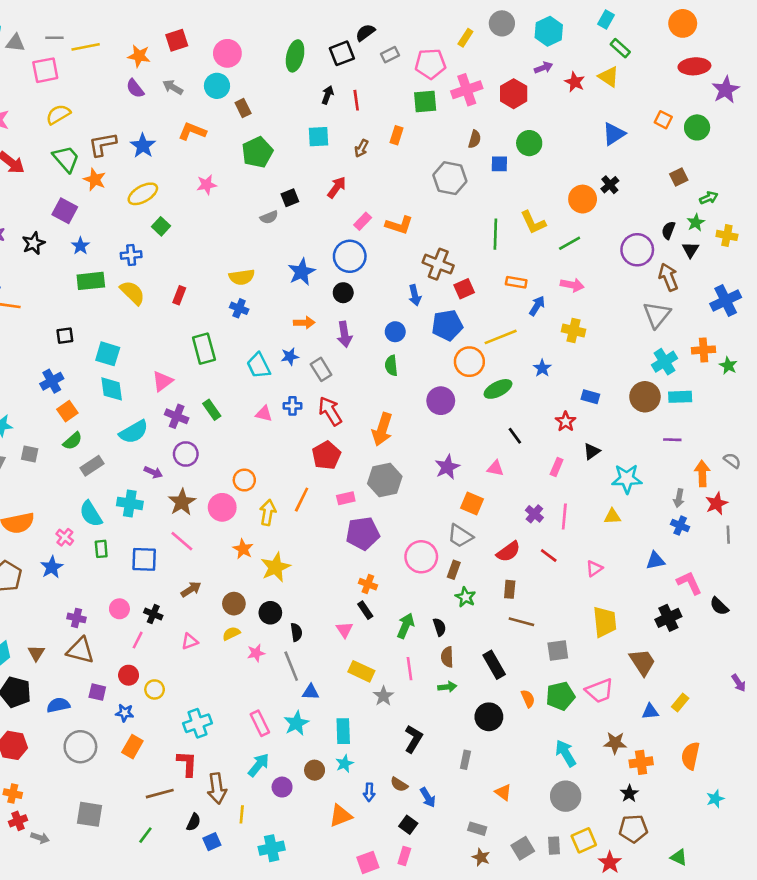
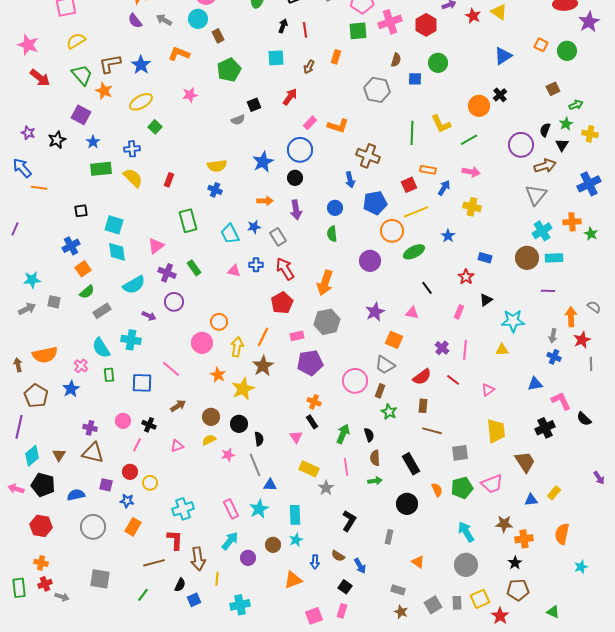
brown arrow: (668, 277) -> (545, 166), turned 95
red square: (464, 289) -> (409, 185), moved
brown star: (182, 502) -> (263, 366), moved

